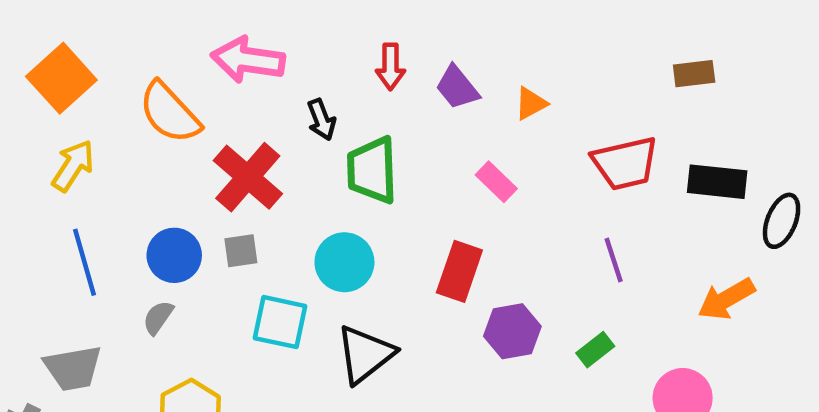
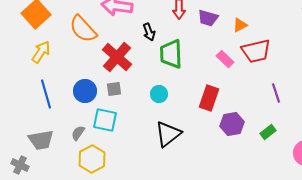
purple trapezoid: (457, 87) -> (208, 18), turned -35
red trapezoid: (625, 163) -> (256, 51), moved
cyan circle: (344, 262) -> (159, 94), size x0.7
gray semicircle: (158, 317) -> (78, 133), moved
cyan square: (280, 322) -> (105, 120), moved

